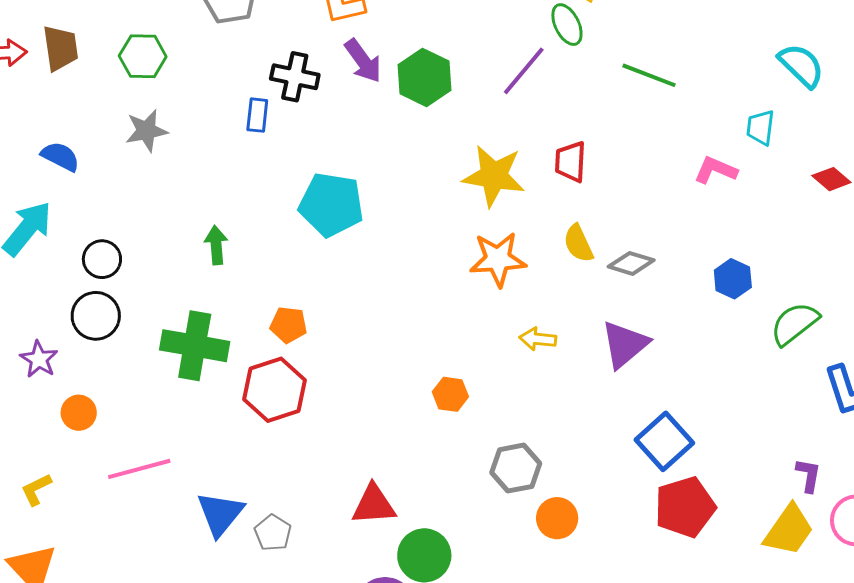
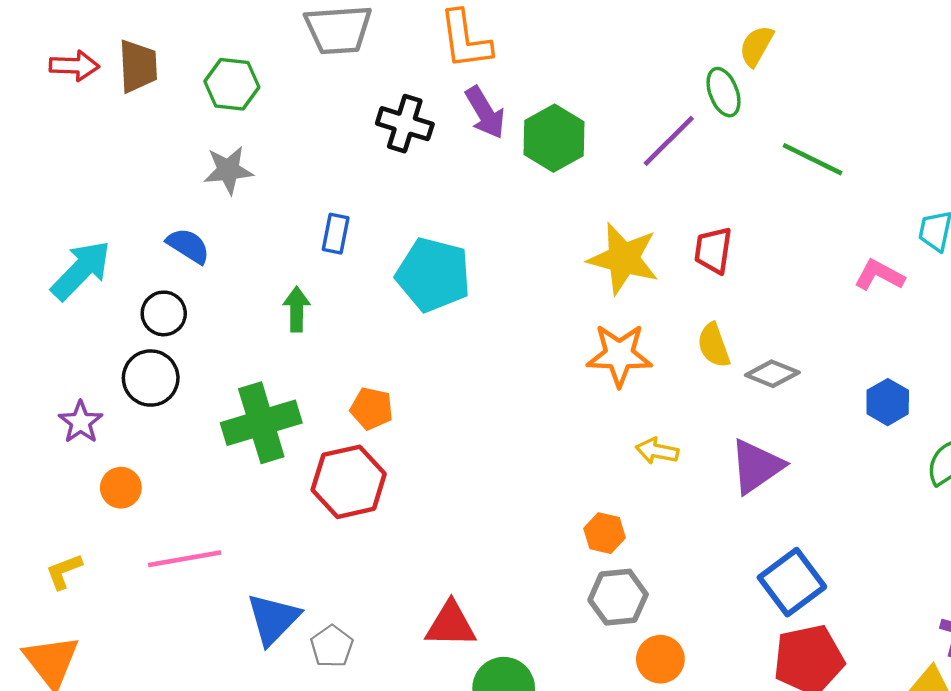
blue rectangle: (257, 115) -> (336, 234), moved
blue semicircle: (60, 156) -> (188, 246), moved
green cross: (195, 346) -> (261, 423), turned -32
orange hexagon: (450, 394) -> (605, 533), moved

